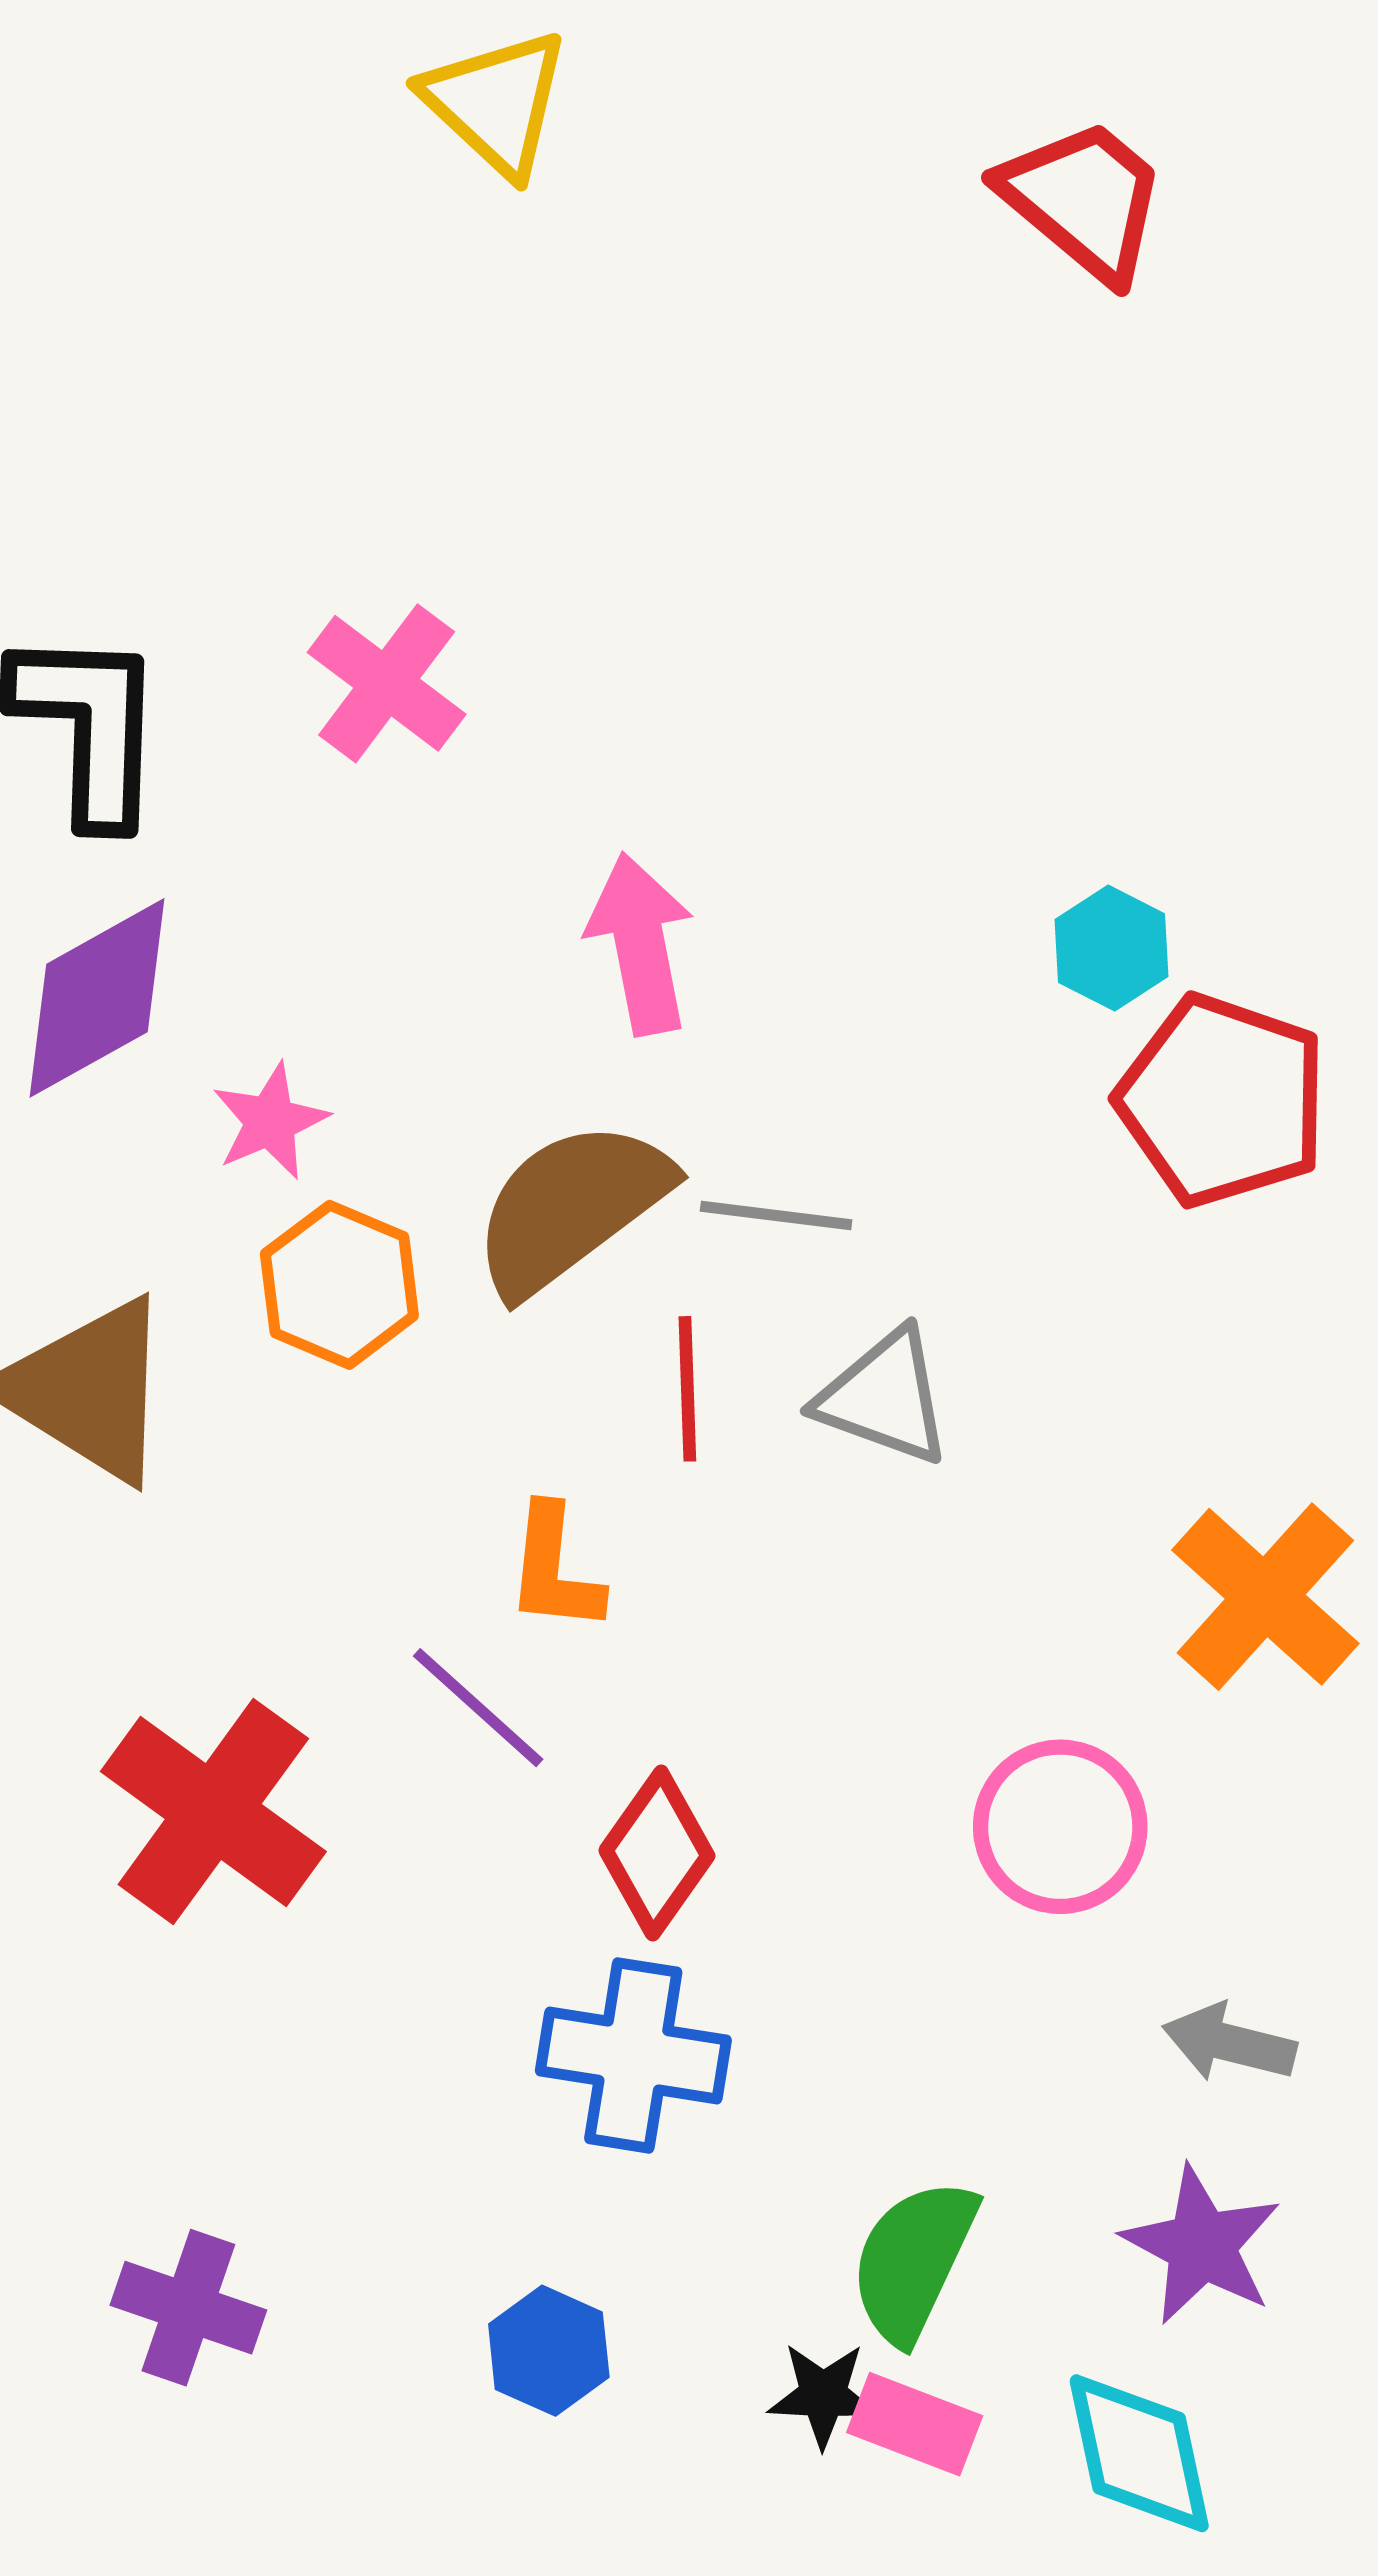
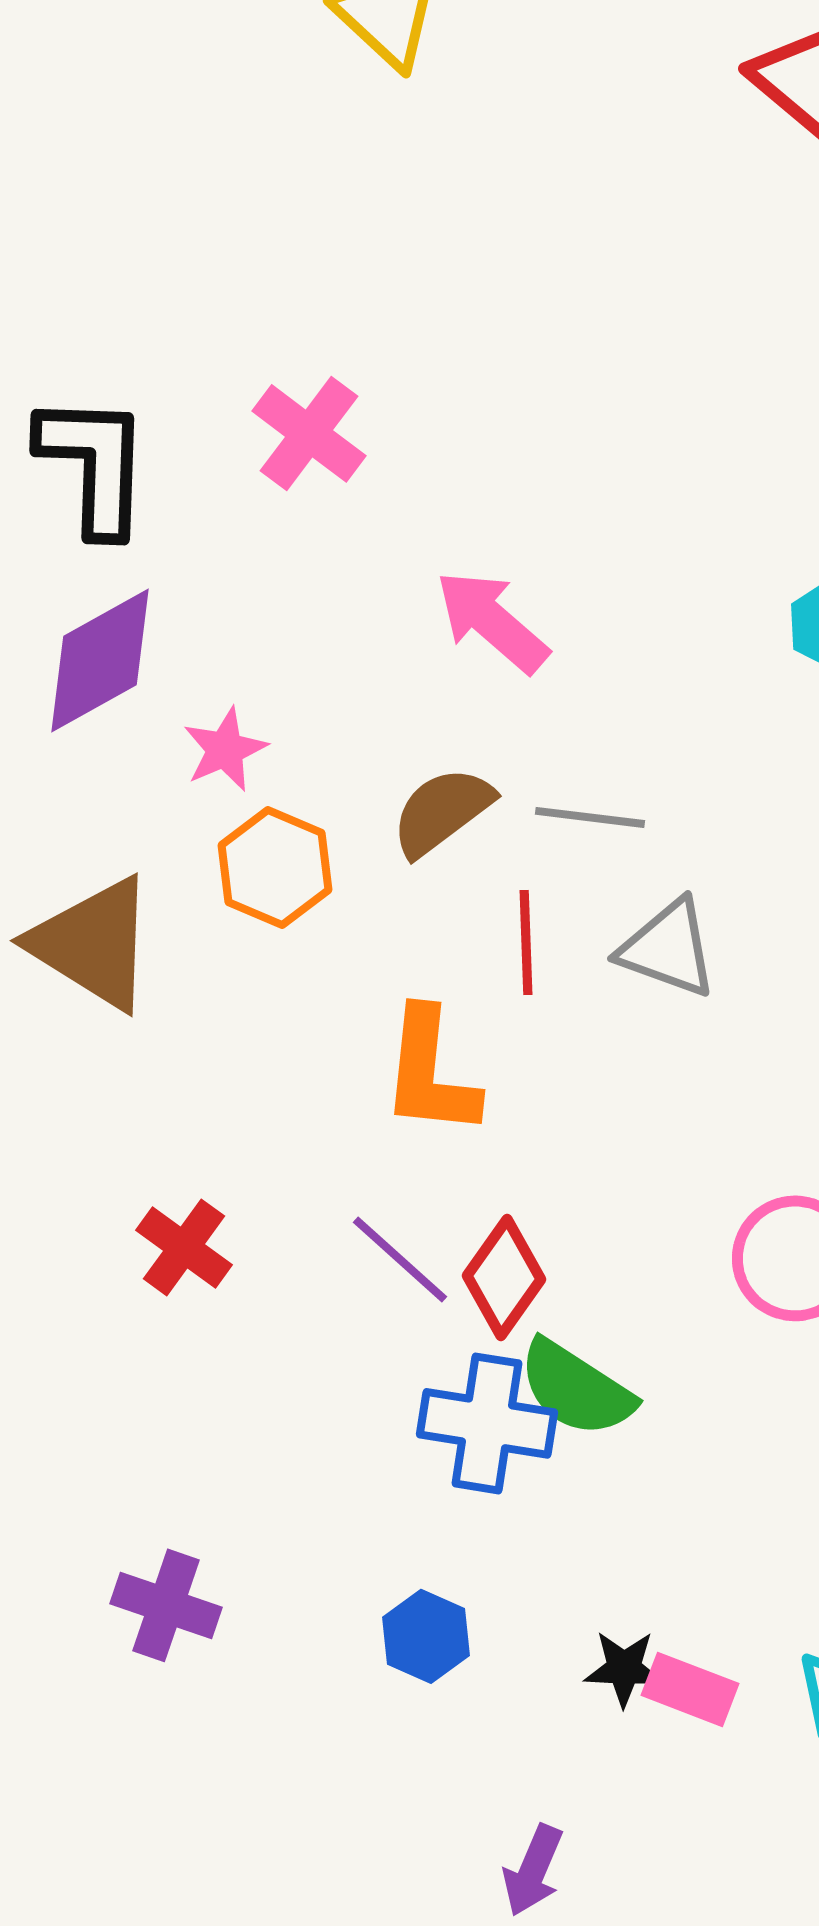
pink arrow: (640, 944) -> (492, 621), turned -38
brown semicircle: (571, 1207) -> (442, 811), size x0.7
orange L-shape: (554, 1569) -> (430, 1072), size x1.4
purple line: (478, 1708) -> (400, 1259), moved
red cross: (213, 1812) -> (184, 1247), size x0.6
green semicircle: (913, 2261) -> (576, 1388), moved, turned -82

